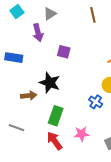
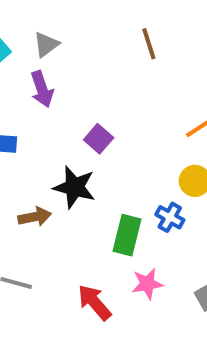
gray triangle: (50, 14) -> (46, 44), moved
purple square: (64, 52) -> (99, 139), moved, turned 32
green rectangle: (56, 116) -> (127, 235), moved

